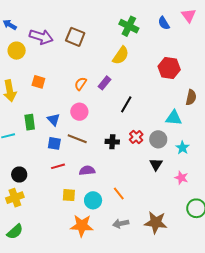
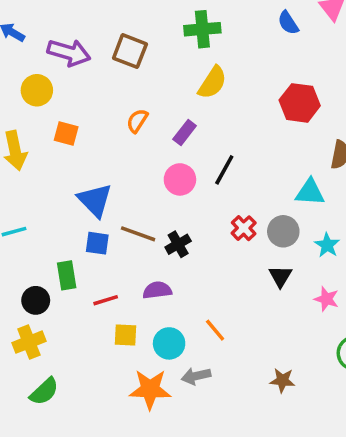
green cross: (129, 26) -> (202, 29), moved, turned -30
yellow circle: (17, 51) -> (37, 90), moved
orange semicircle: (81, 84) -> (137, 121), moved
pink circle: (79, 112) -> (180, 179), moved
blue triangle: (54, 119) -> (95, 200), size x1.5
green rectangle: (30, 122) -> (67, 275), moved
black cross: (112, 142) -> (178, 244), moved, turned -32
red line: (58, 166) -> (106, 300), moved
brown star: (156, 222) -> (282, 380), size x0.6
gray arrow: (121, 224) -> (196, 376), moved
green semicircle: (15, 232) -> (44, 391), moved

